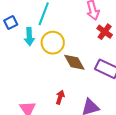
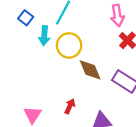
blue square: (11, 23) -> (26, 18), turned -32

